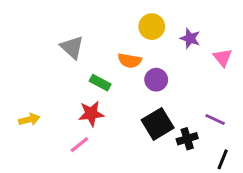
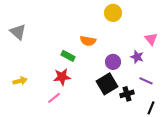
yellow circle: (152, 27) -> (113, 13), moved
purple star: (190, 38) -> (137, 57), moved
gray triangle: (72, 47) -> (18, 32), moved
purple circle: (156, 80) -> (113, 62), moved

